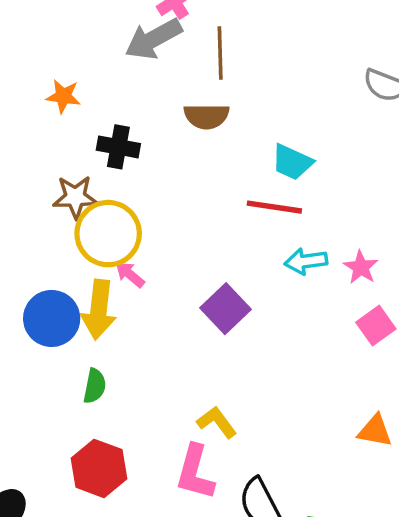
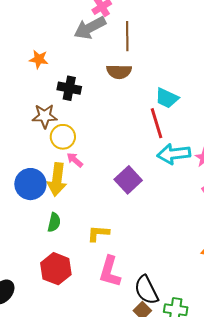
red line: (274, 207) -> (156, 123), turned 64
yellow circle: (108, 234) -> (63, 137), size x0.7
cyan arrow: (306, 261) -> (174, 154), size x1.4
yellow L-shape: (217, 422) -> (98, 233), moved, turned -50

